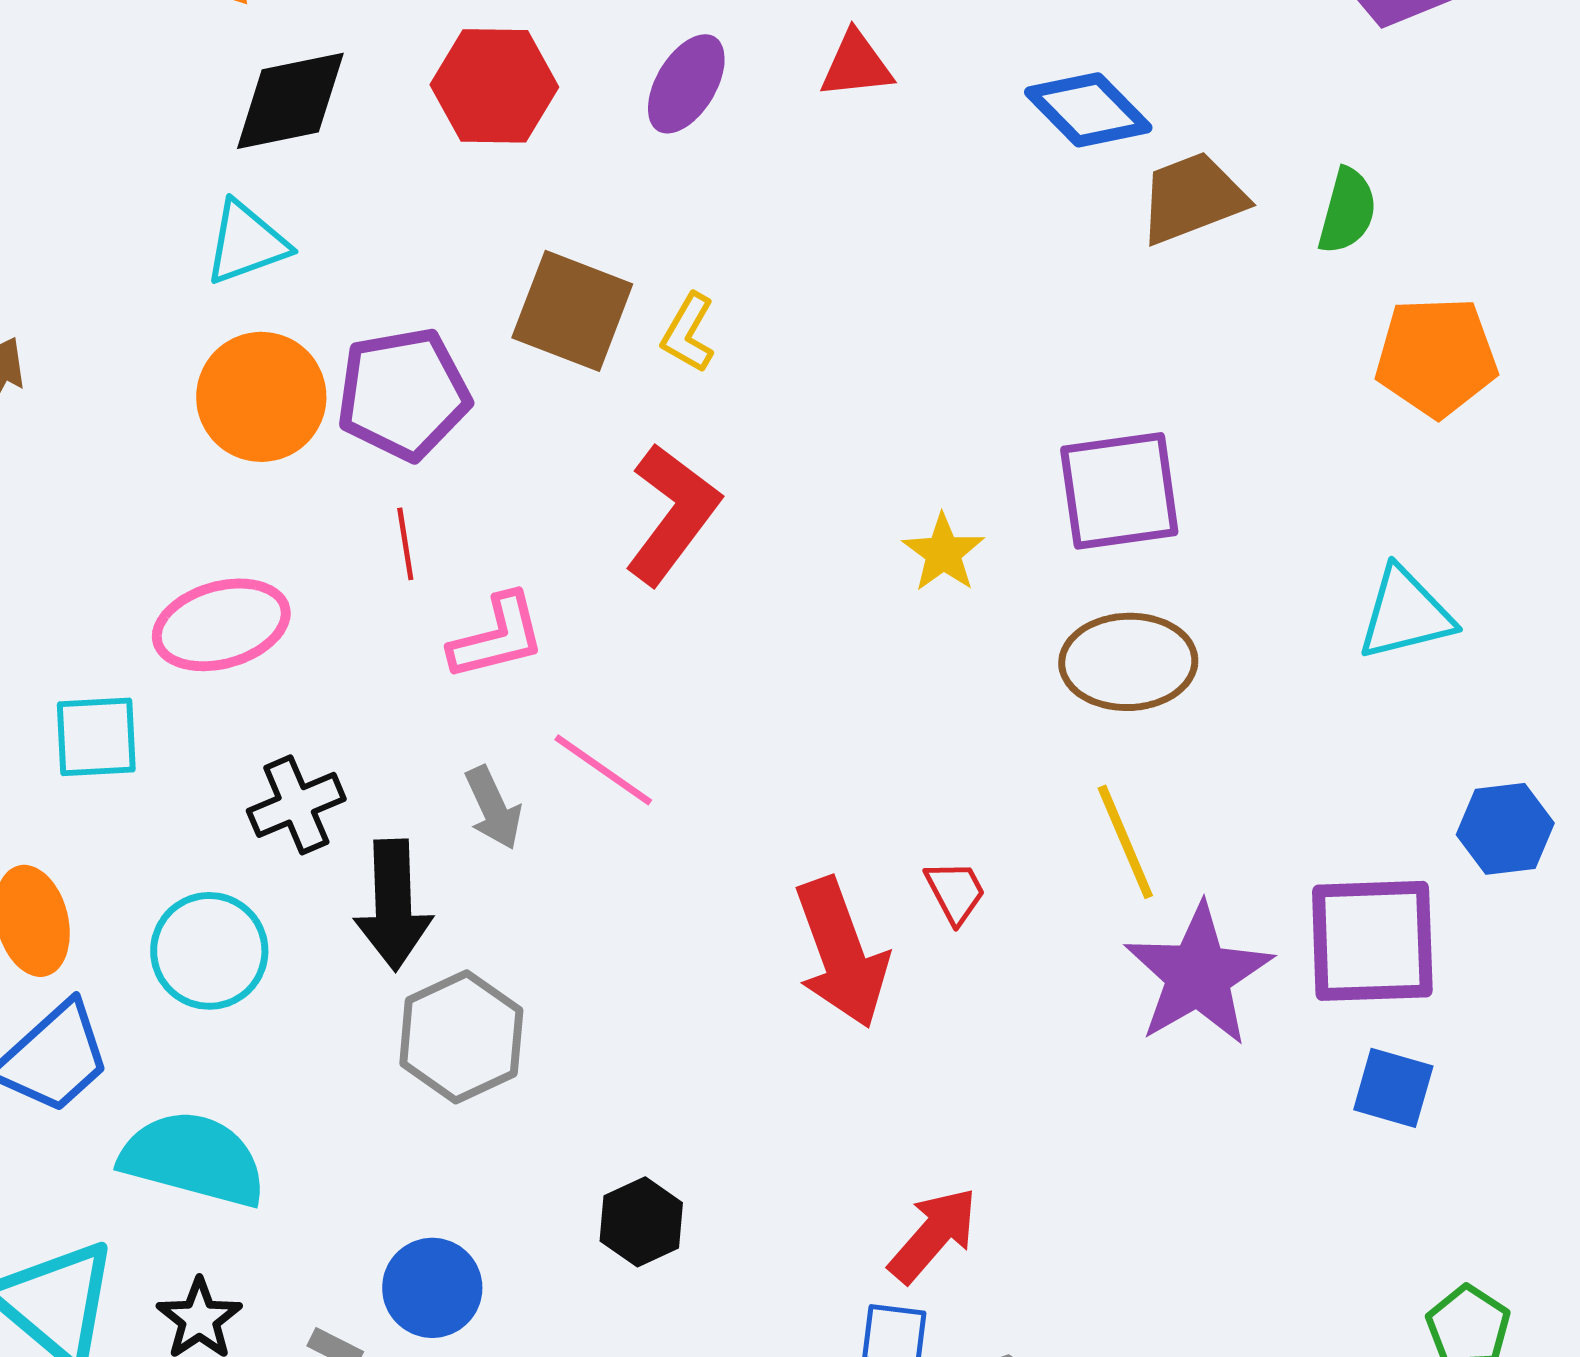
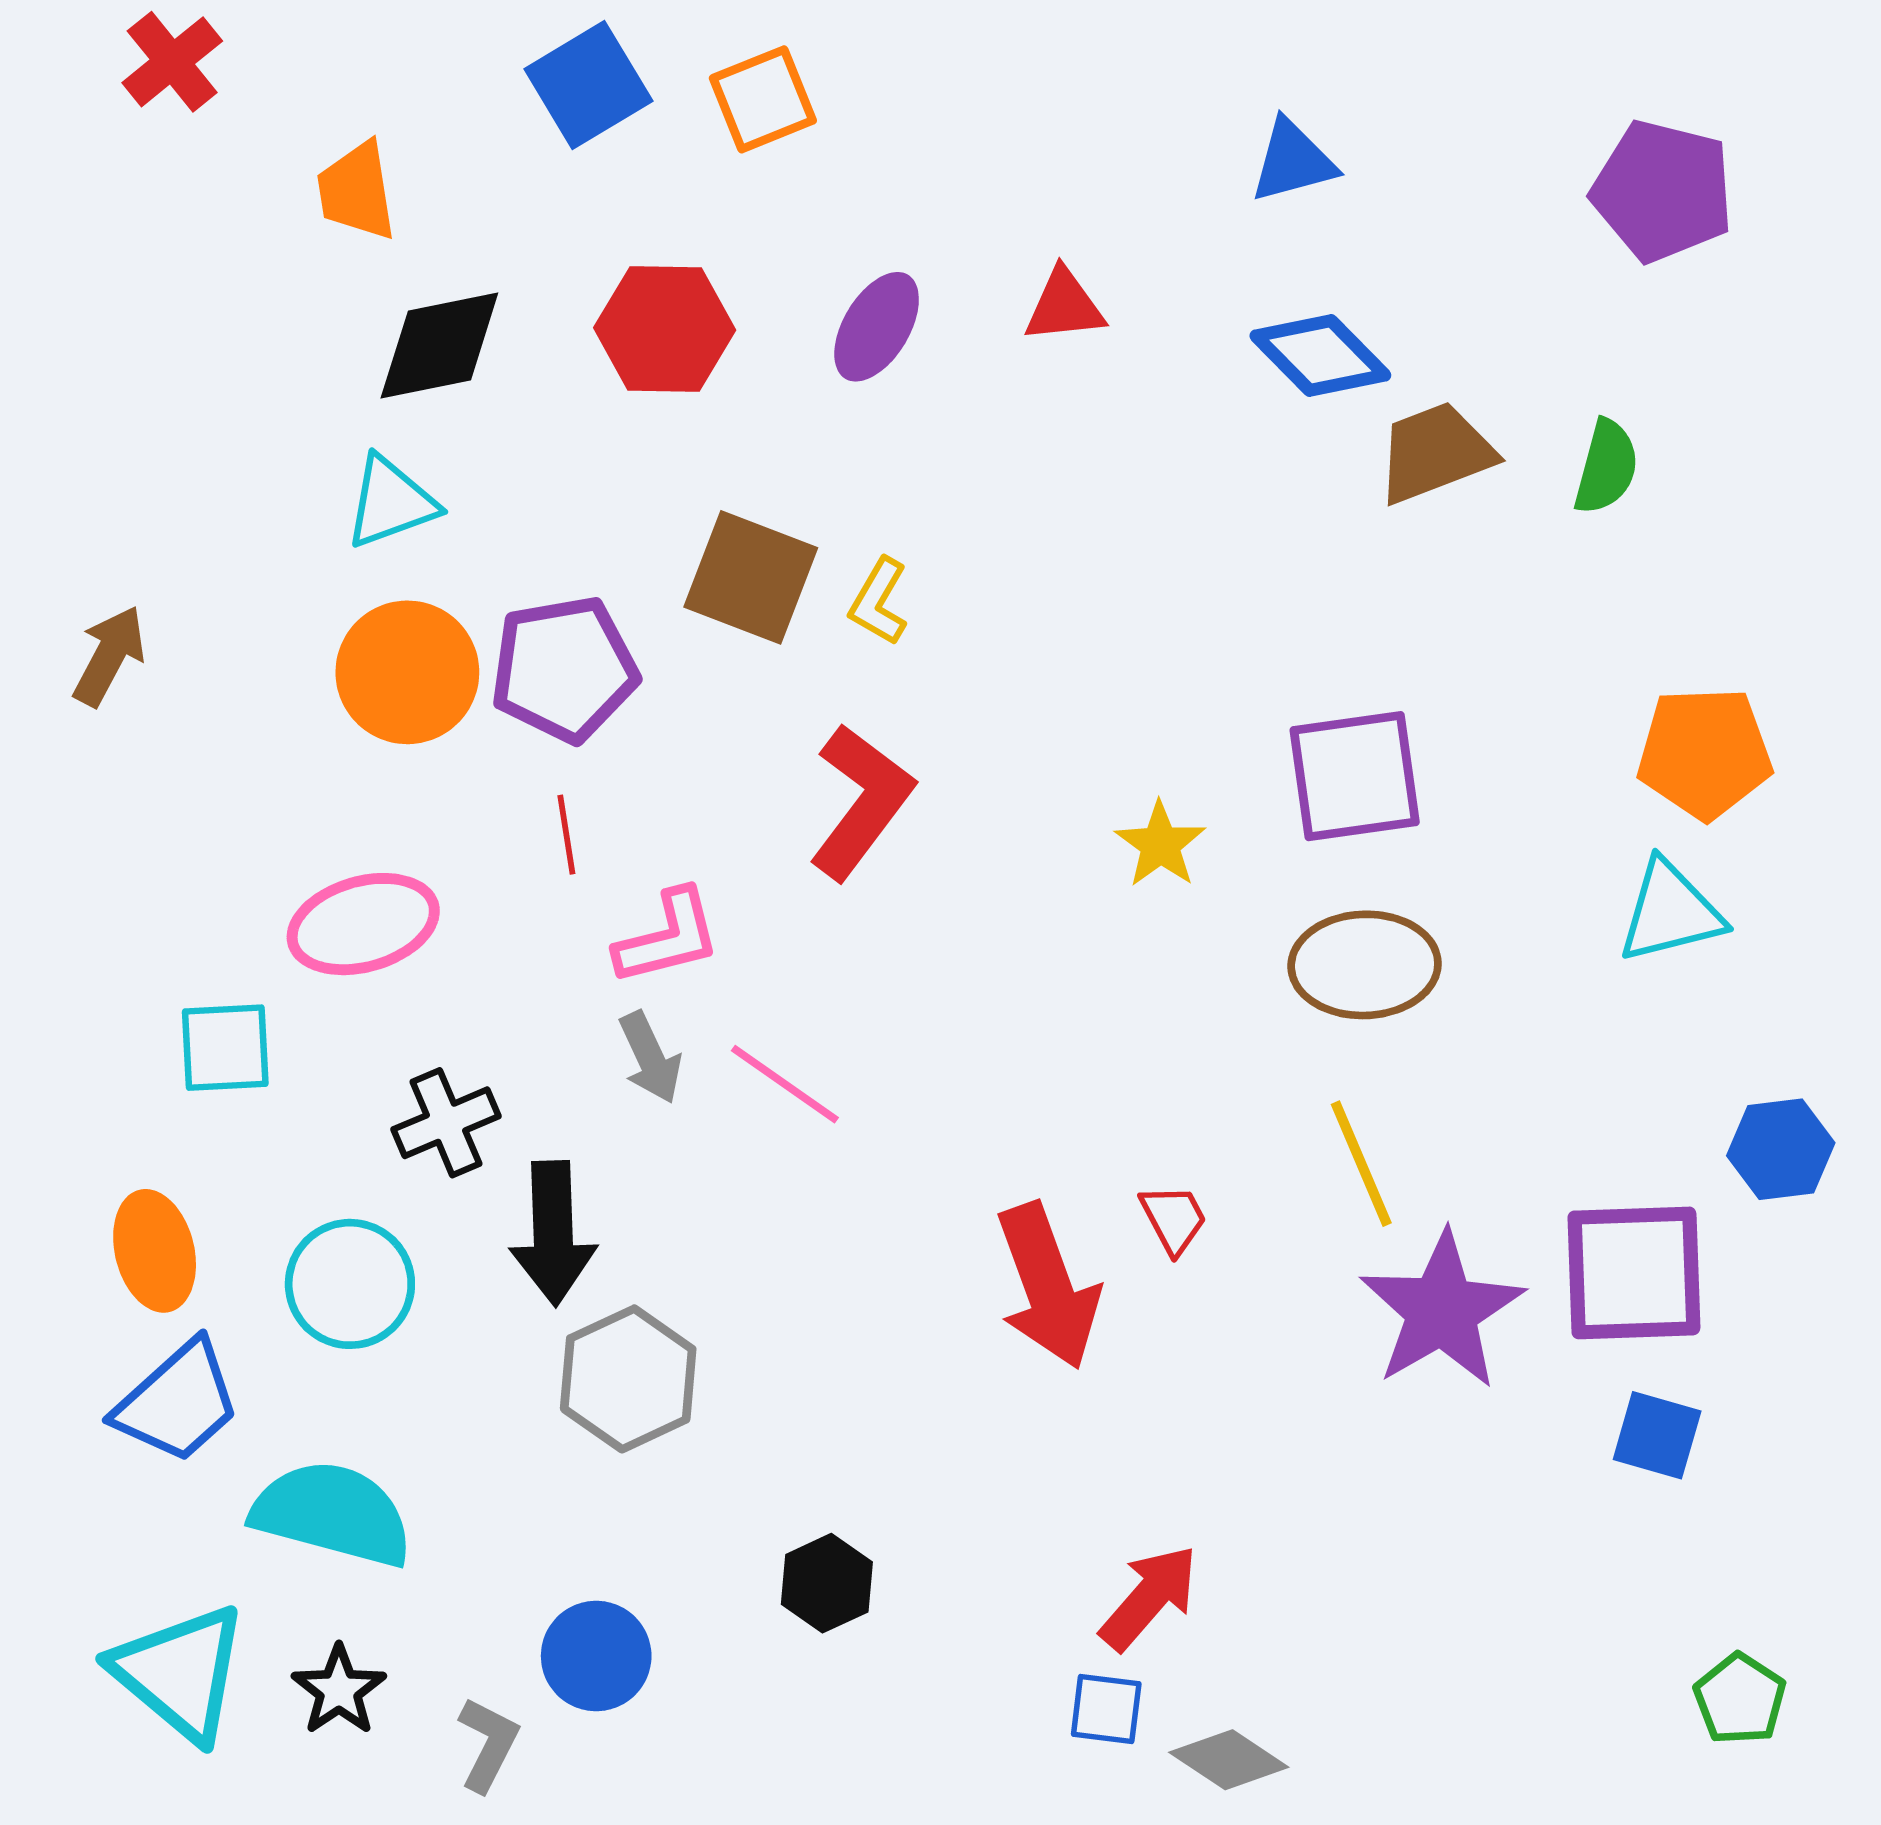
orange pentagon: (1436, 357) -> (1705, 753), moved
gray arrow: (493, 808) -> (650, 1058), moved

